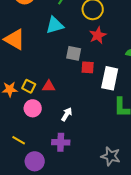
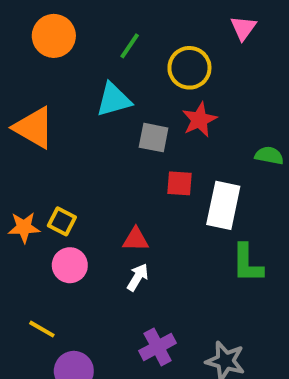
gray square: (74, 53) -> (154, 138), moved
red triangle: (49, 86) -> (136, 239), moved
purple cross: (61, 142) -> (158, 347), moved, turned -30

